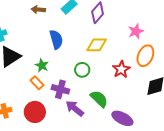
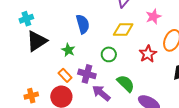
pink star: (136, 31) -> (153, 17), moved
orange rectangle: (37, 83) -> (65, 75), moved

